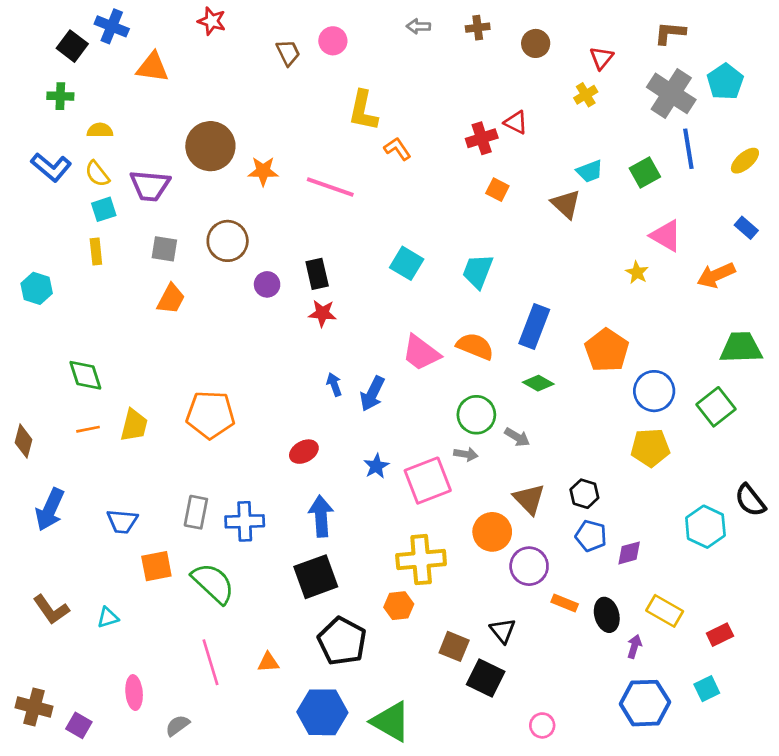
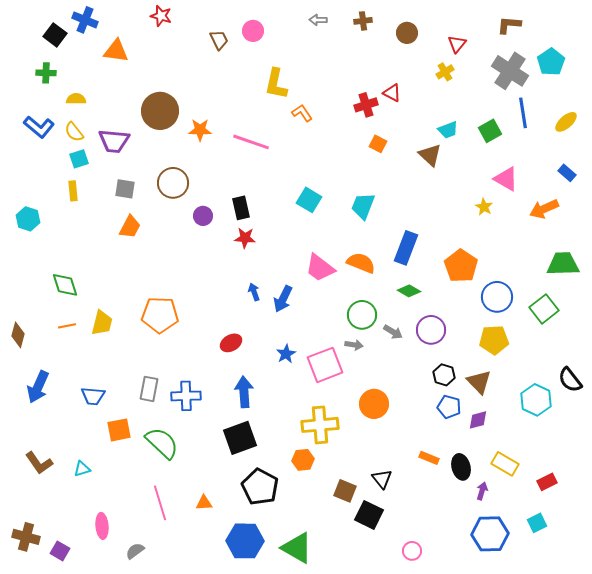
brown triangle: (529, 499) -> (479, 382), moved
purple circle: (529, 566) -> (431, 330), moved

